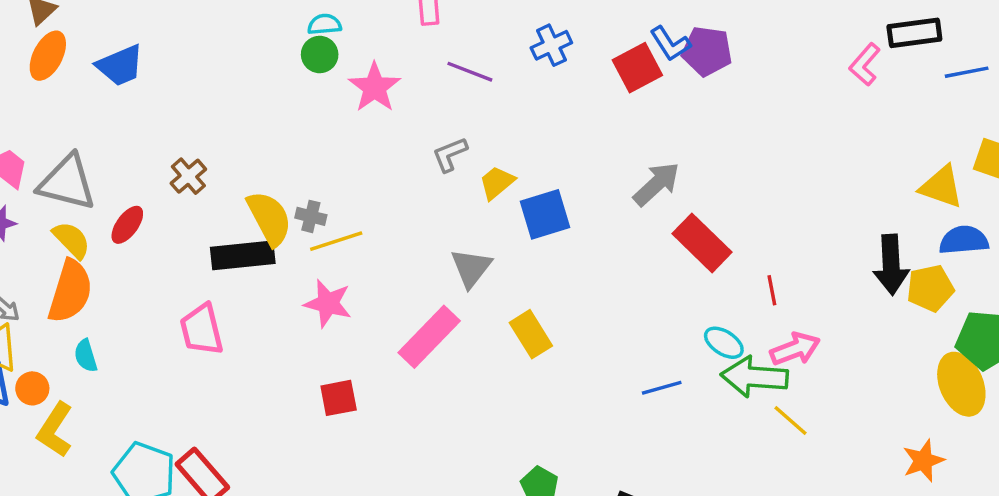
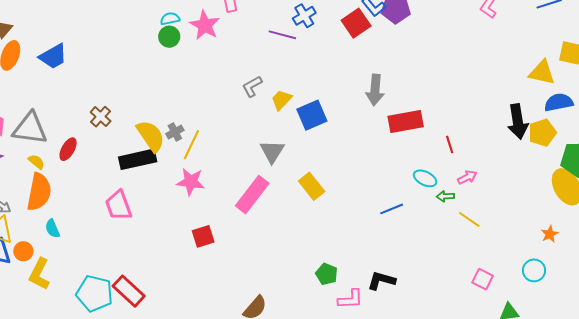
purple line: (470, 72) -> (282, 35), moved
pink star: (375, 87) -> (205, 25), moved
gray arrow: (656, 184) -> (375, 90), turned 144
gray cross: (311, 216) -> (175, 132), turned -36
yellow semicircle: (72, 240) -> (36, 162), size x0.7
yellow line: (336, 241) -> (191, 145), turned -40
red rectangle: (702, 243) -> (406, 121), turned -48
pink arrow: (795, 349) -> (467, 177), size x0.7
green arrow: (755, 377) -> (445, 196), size x0.5
orange star: (923, 461) -> (550, 234), size x0.7

